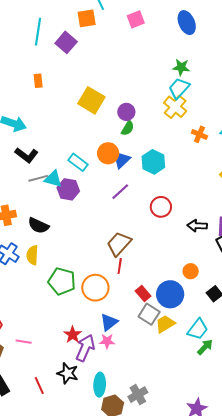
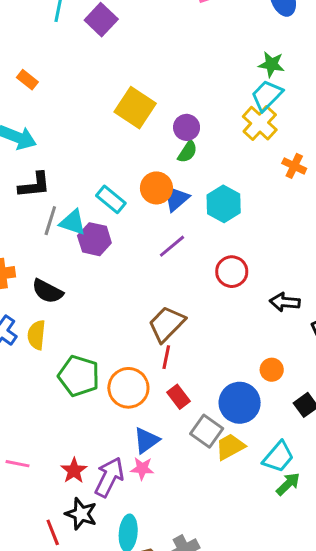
orange rectangle: (38, 81) -> (27, 80), moved, turned -48
black L-shape: (26, 155) -> (34, 185), turned -45
gray line: (38, 178) -> (50, 221), turned -60
red rectangle: (143, 294) -> (179, 397), moved
red star: (73, 335) -> (74, 470), moved
red line: (39, 386) -> (53, 532), moved

